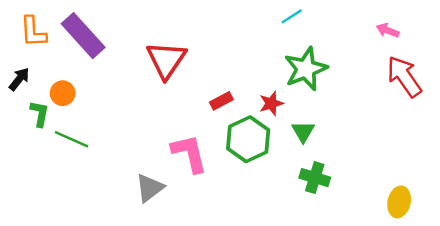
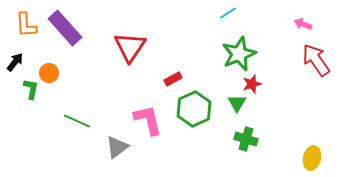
red star: (271, 103) -> (252, 84), moved
green line: (72, 139) -> (77, 121), moved

